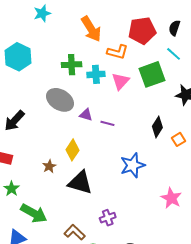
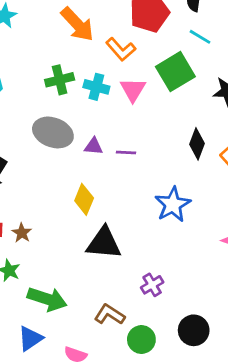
orange L-shape: (118, 52) -> (121, 49), turned 45
cyan cross: (96, 74) -> (96, 87), turned 30
brown star: (49, 166) -> (22, 233), moved

